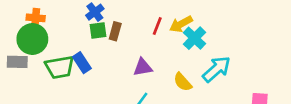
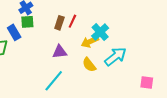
yellow arrow: (181, 24) -> (90, 42), moved
brown rectangle: (115, 31) -> (59, 23), moved
blue rectangle: (82, 63) -> (14, 32), moved

